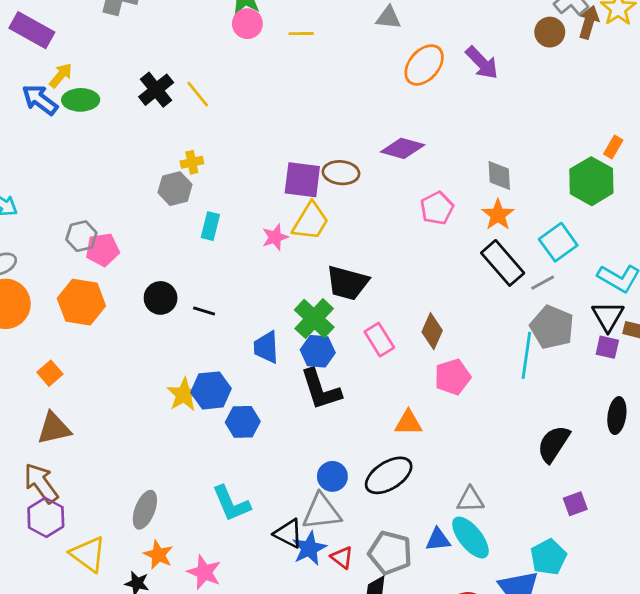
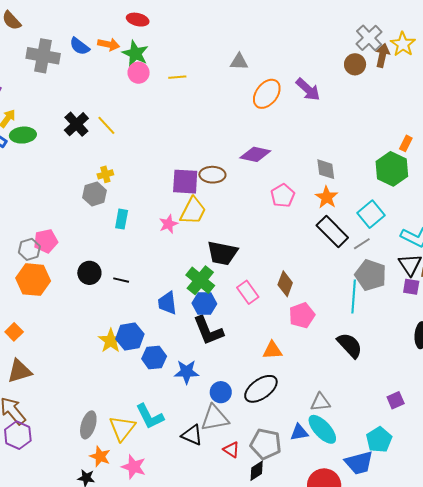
gray hexagon: (81, 236) -> (29, 249), moved
black semicircle: (553, 444) -> (350, 345), moved, turned 108
blue star: (309, 548) -> (187, 372), moved, turned 30
yellow triangle: (88, 554) -> (122, 428), moved, turned 36

